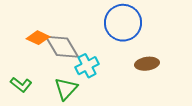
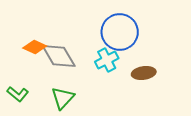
cyan cross: (87, 66) -> (107, 60), moved

